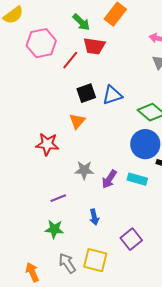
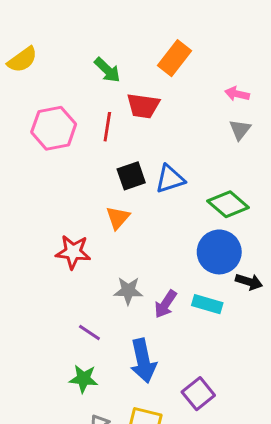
green arrow: (81, 22) -> (107, 70), moved
pink hexagon: (41, 43) -> (54, 128), moved
red line: (70, 60) -> (107, 127), turned -30
purple line: (58, 198) -> (89, 332), turned 56
blue arrow: (94, 217) -> (143, 361), size x1.8

